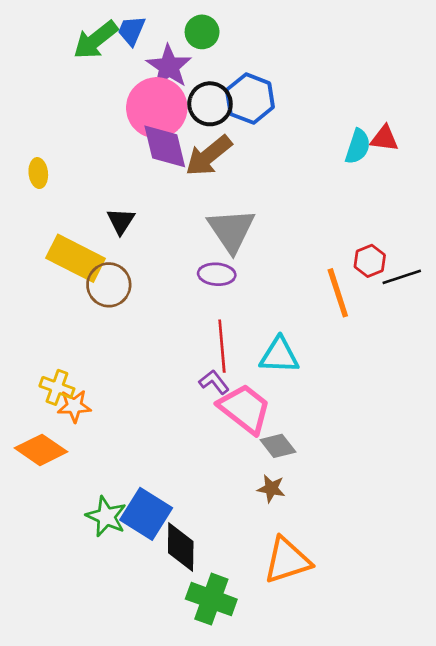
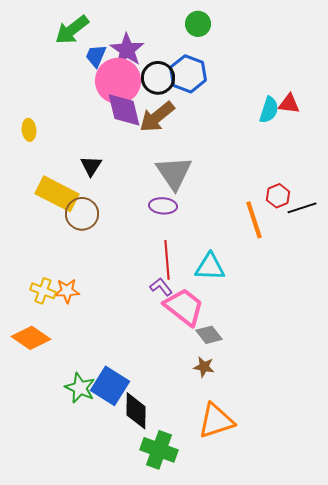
blue trapezoid: (131, 31) -> (96, 56), moved
green circle: (202, 32) -> (198, 24), moved
orange star: (74, 406) -> (67, 291), moved

